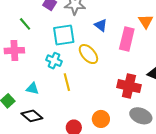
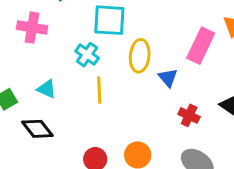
blue triangle: (101, 25) -> (168, 78), moved
yellow ellipse: (88, 54) -> (140, 56), turned 35
red cross: (129, 86) -> (189, 115), size x0.6

